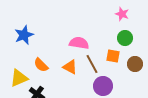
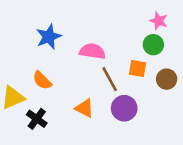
pink star: (122, 14) -> (159, 21), moved
blue star: (24, 35) -> (49, 37), moved
orange triangle: (70, 67) -> (84, 108), moved

